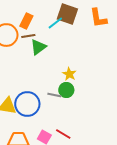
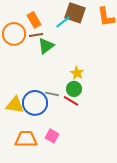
orange rectangle: (26, 21) -> (34, 20), turned -56
gray line: (54, 95) -> (52, 94), moved
red line: (63, 134) -> (71, 101), moved

